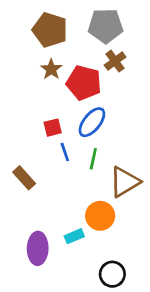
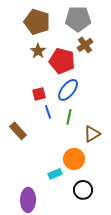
brown triangle: (125, 182) -> (92, 134), size x0.7
purple ellipse: (38, 248) -> (28, 200), moved
black circle: (112, 274) -> (83, 190), moved

